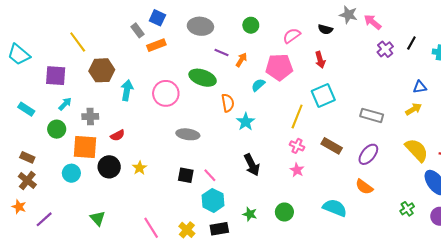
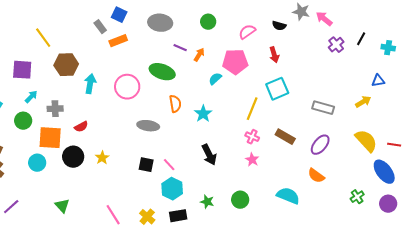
blue triangle: (420, 87) -> (378, 81), moved
orange semicircle: (228, 103) -> (175, 104), moved

